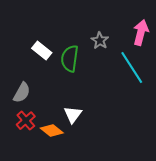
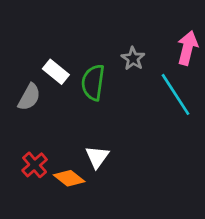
gray semicircle: (22, 93) -> (29, 97), moved

